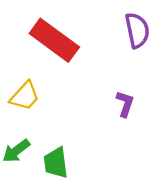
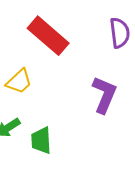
purple L-shape: (125, 104) -> (104, 95), size x1.6

